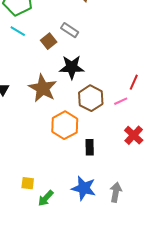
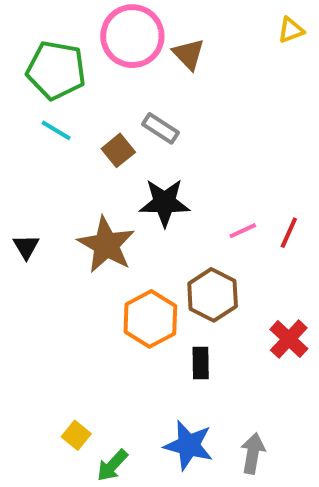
brown hexagon: (91, 98) -> (213, 295), moved
pink line: (121, 101) -> (243, 231), moved
yellow square: (28, 183) -> (76, 435), turned 32

